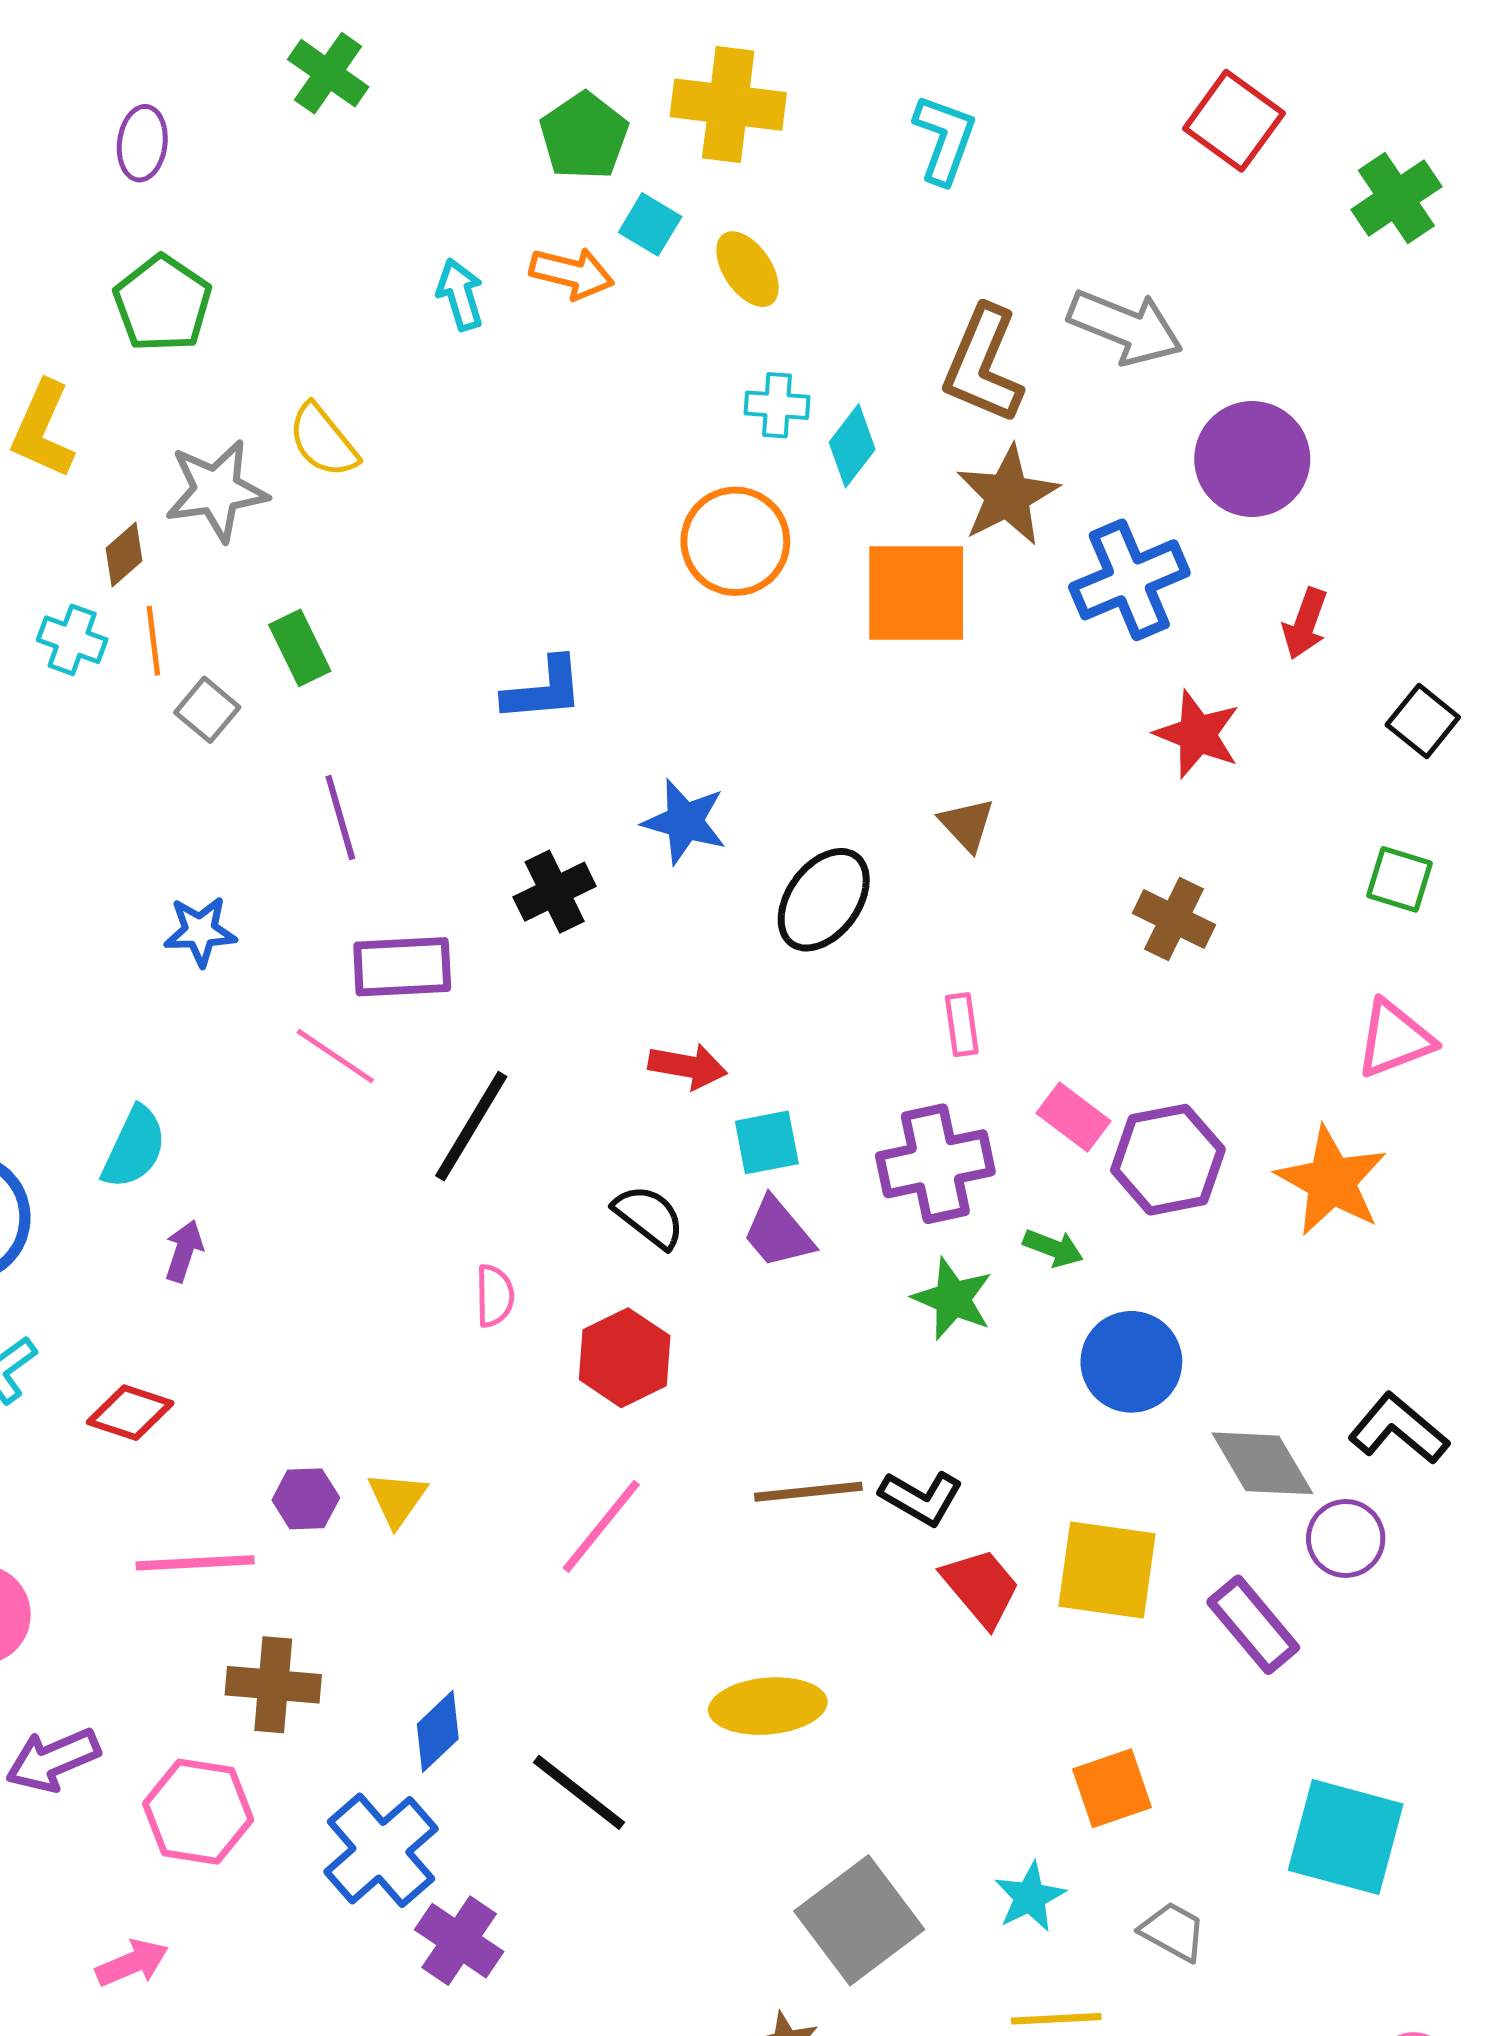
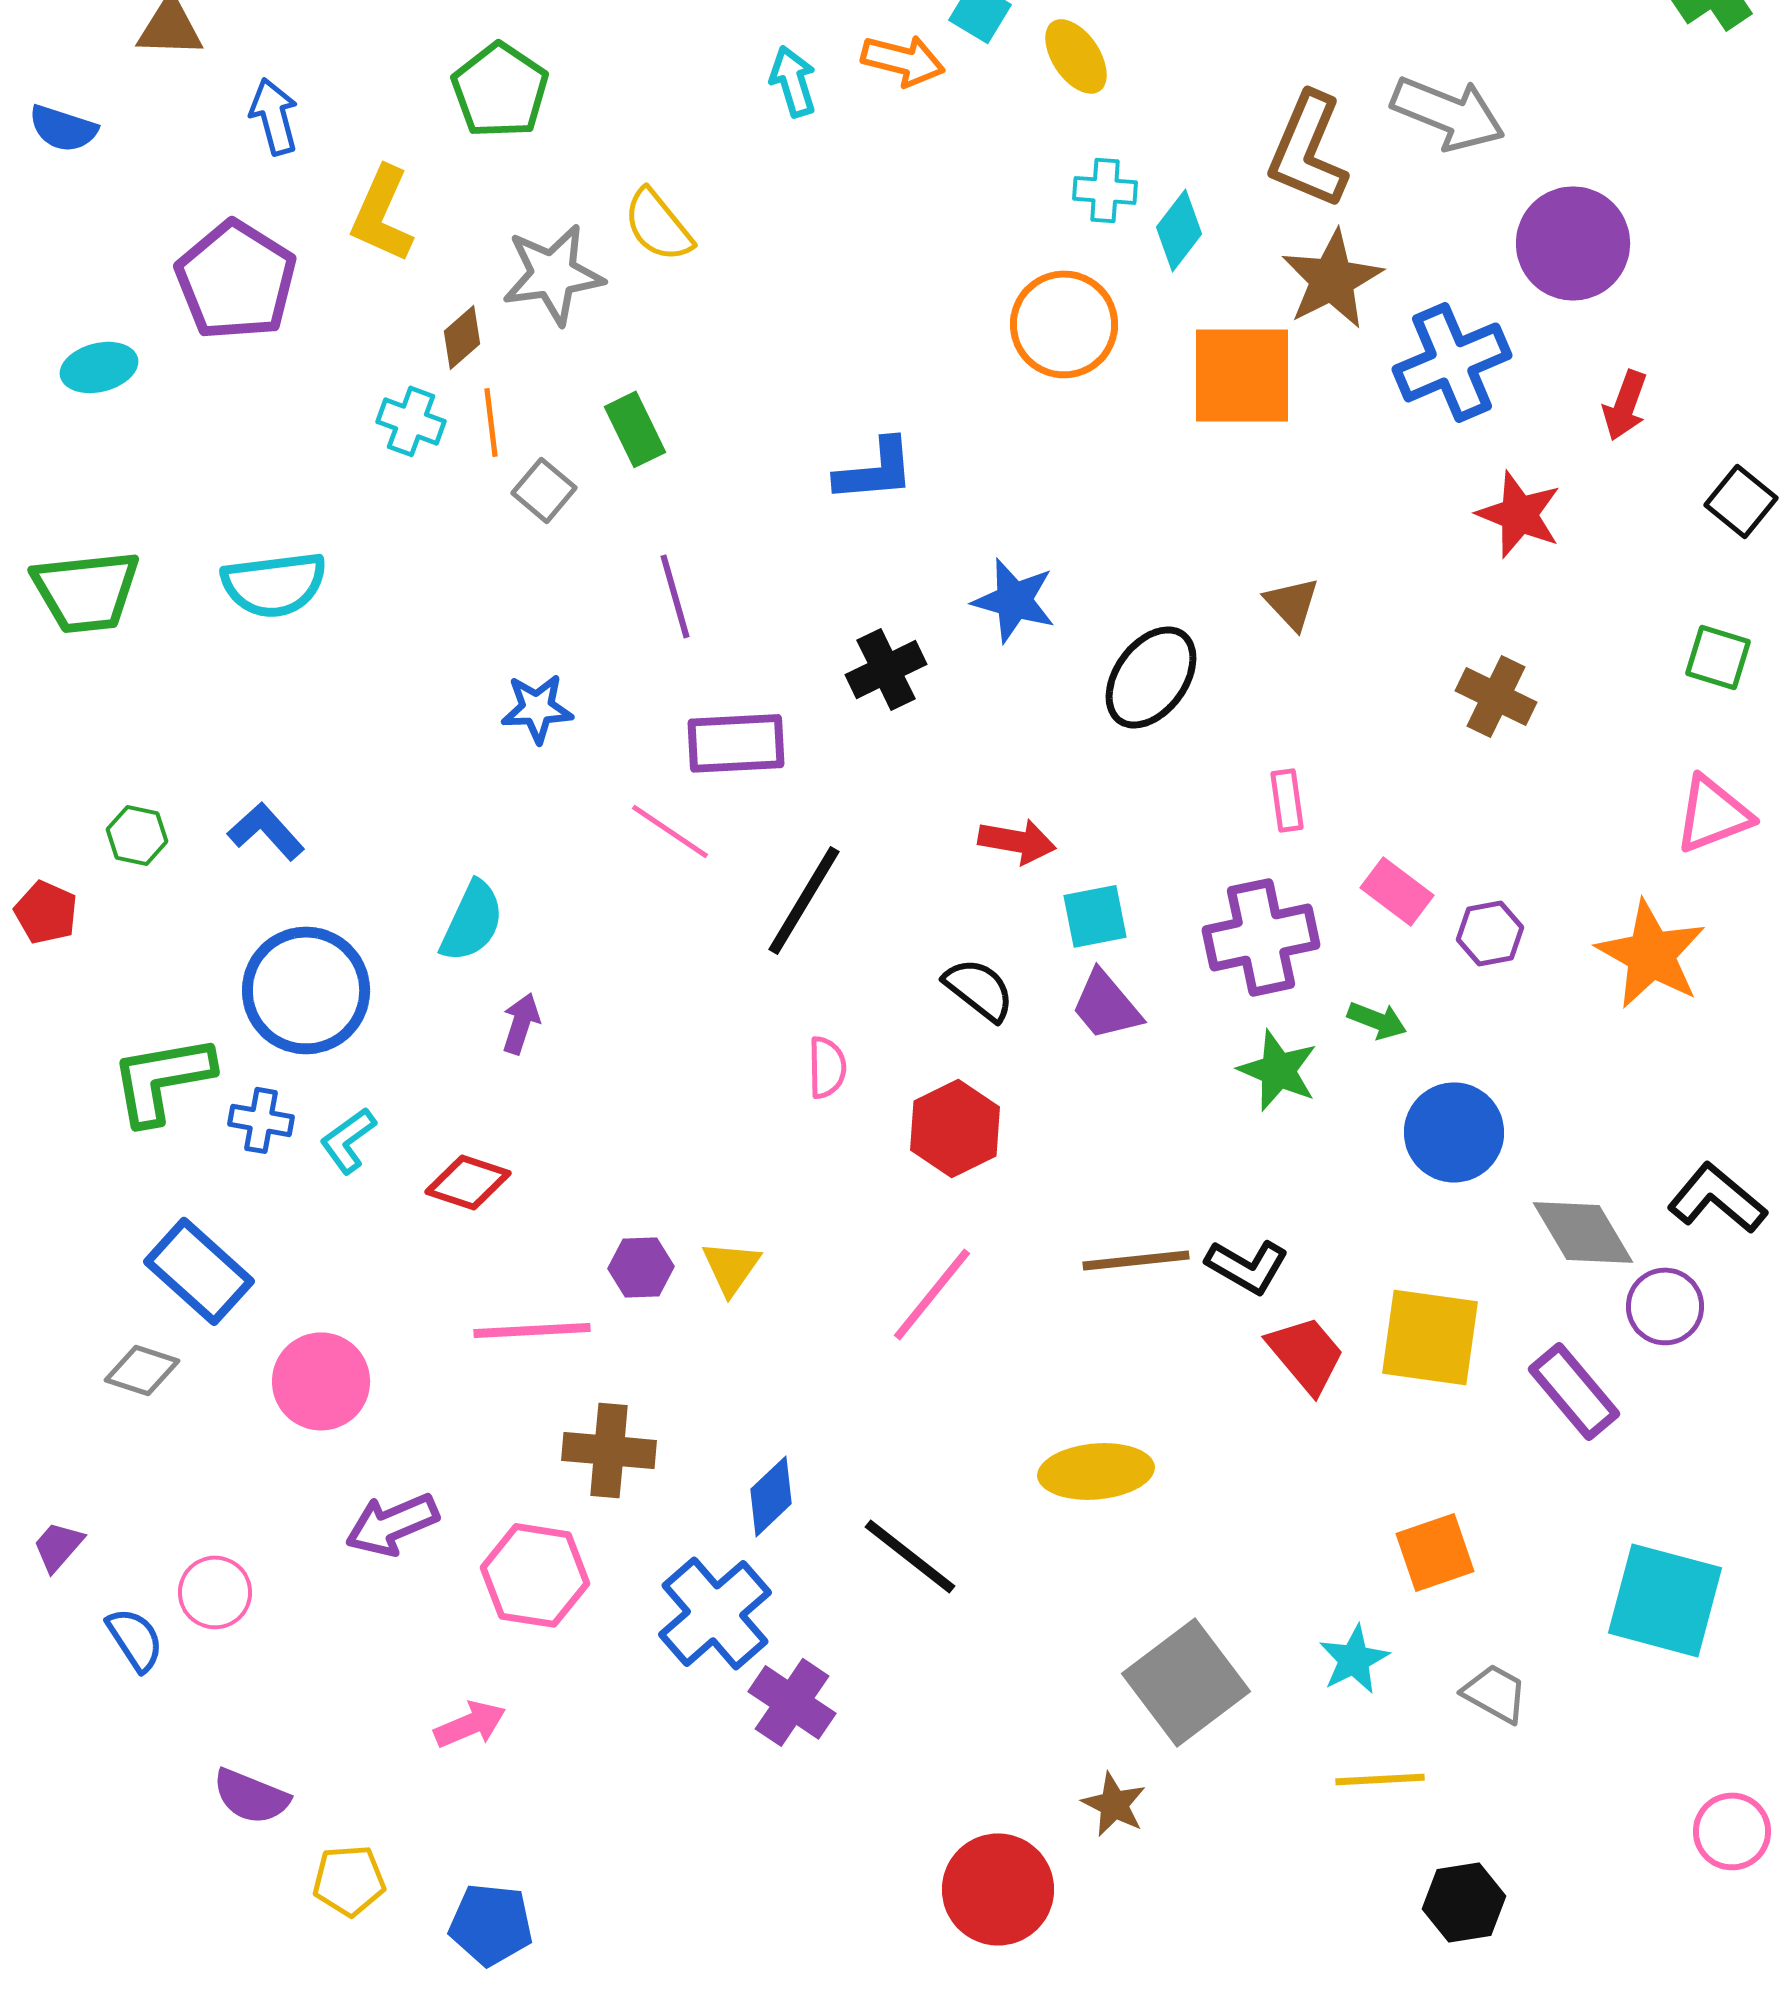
purple hexagon: (1168, 1160) -> (1490, 933), size x0.6

